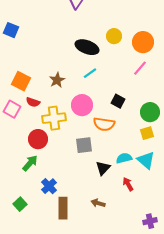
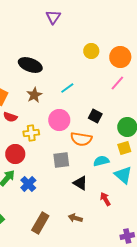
black ellipse: (87, 47) -> (30, 65), moved
yellow cross: (54, 118) -> (31, 133), size x0.7
cyan semicircle: (124, 158) -> (101, 161), moved
black triangle: (103, 168) -> (80, 183), turned -42
blue cross: (49, 186) -> (28, 184), moved
brown rectangle: (63, 208) -> (40, 223), turned 30

